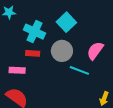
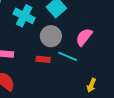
red rectangle: (33, 53) -> (43, 59), moved

